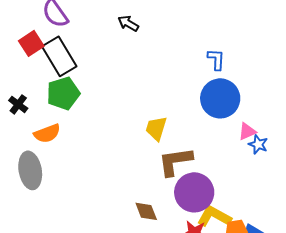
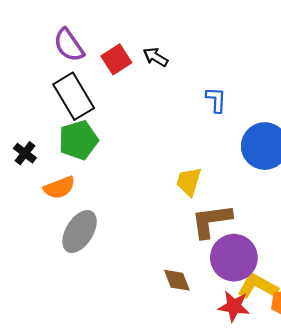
red square: (31, 43) -> (116, 59), moved
blue L-shape: (216, 59) -> (216, 100), moved
gray ellipse: (30, 170) -> (80, 232), moved, turned 42

